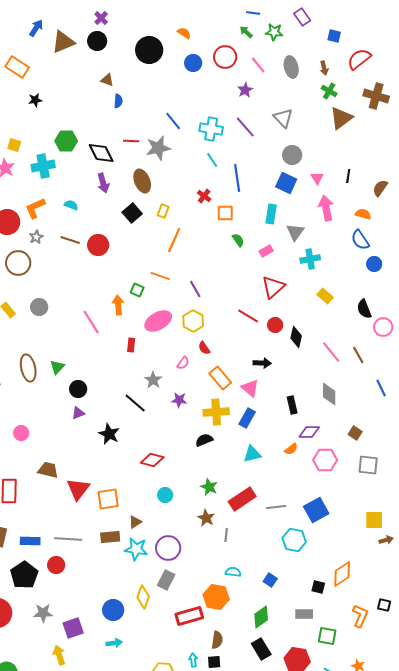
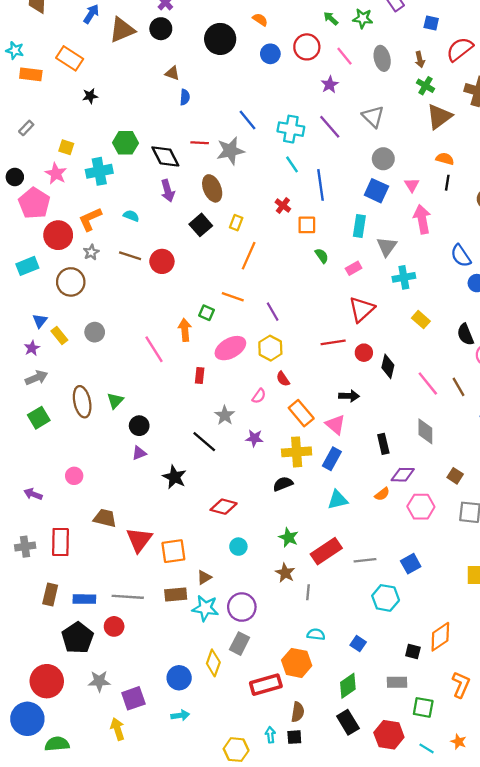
orange semicircle: (363, 214) -> (445, 159), moved
red line: (248, 316) -> (333, 342), turned -40
blue square: (316, 510) -> (411, 564), size x0.7

